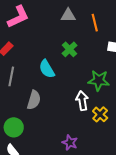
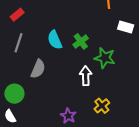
green cross: (70, 49) -> (81, 41), moved
yellow cross: (100, 114) -> (102, 106), moved

